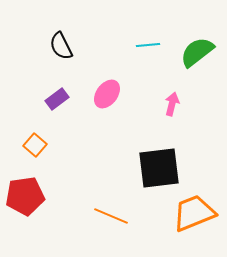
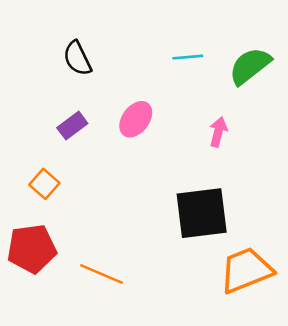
orange line: (111, 216) -> (101, 274), moved

